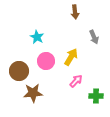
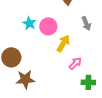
pink circle: (46, 61) -> (48, 26), moved
pink arrow: (76, 81) -> (75, 63), moved

